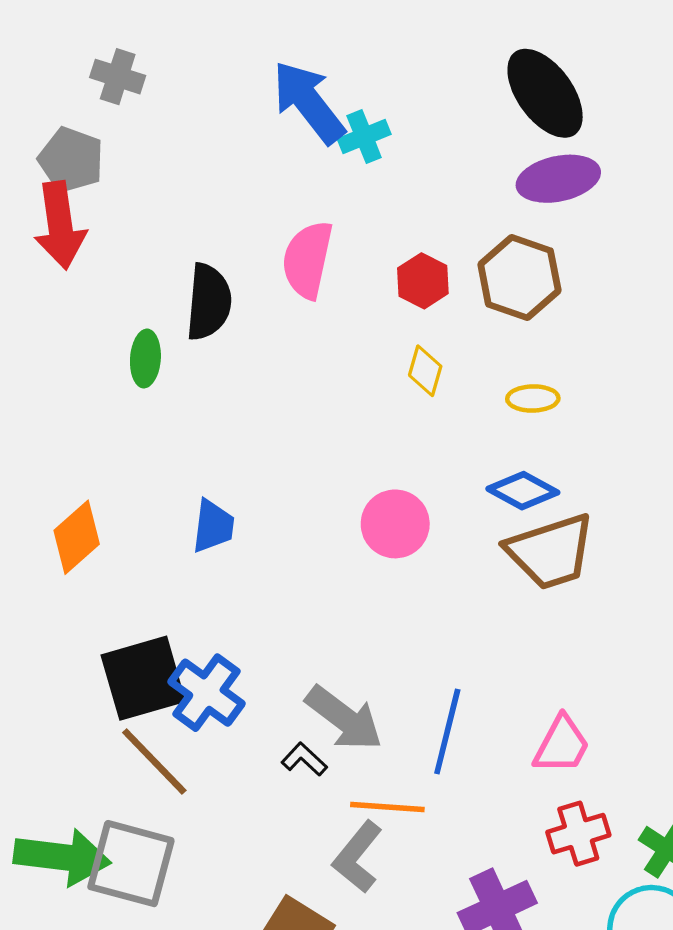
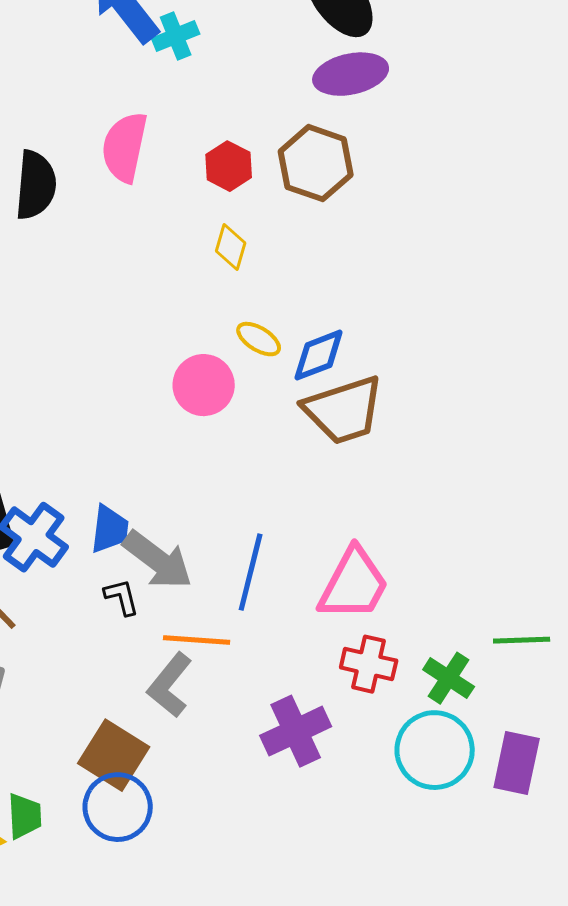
yellow ellipse: (533, 398) -> (259, 339), moved, turned 33
blue diamond: (523, 491) -> (319, 355), turned -50
blue trapezoid: (213, 526) -> (110, 529), moved
pink trapezoid: (562, 745) -> (354, 584), size x1.4
black L-shape: (304, 759) -> (122, 597), turned 33
red cross: (578, 834) -> (369, 664), turned 30

